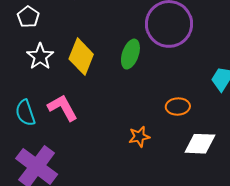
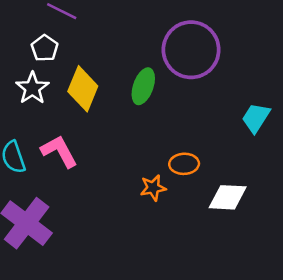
white pentagon: (28, 17) -> (45, 48), moved
orange ellipse: (178, 107) -> (184, 164), moved

